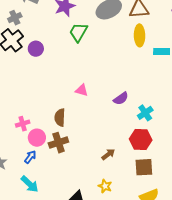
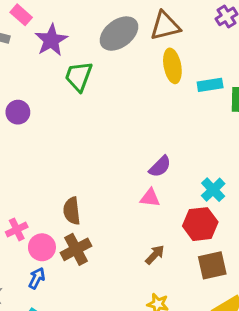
pink triangle: (82, 90) -> (150, 198), moved
cyan cross: (145, 113) -> (213, 190), moved

